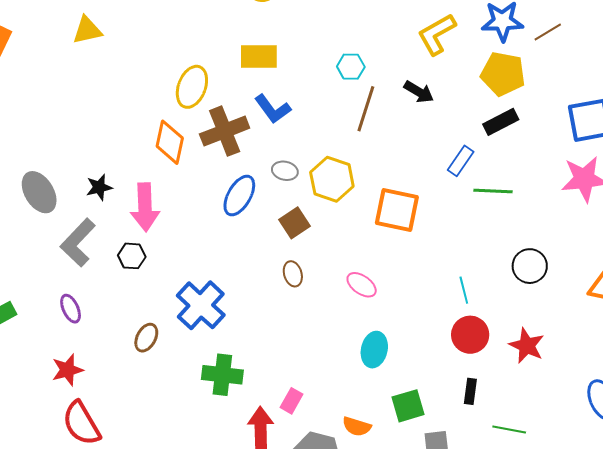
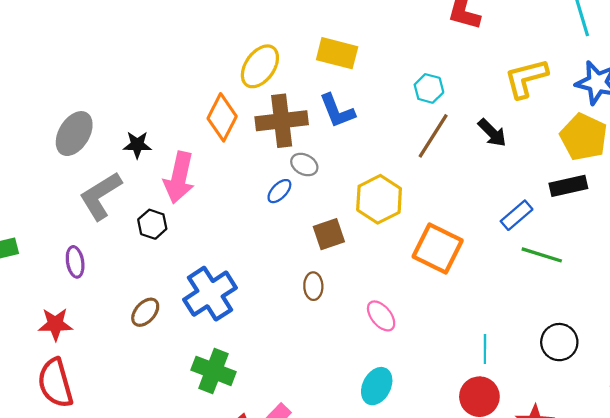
gray ellipse: (285, 171) -> (304, 165), moved
gray ellipse: (39, 192) -> (74, 134), turned 48
blue ellipse: (239, 196) -> (279, 191), size x0.6

